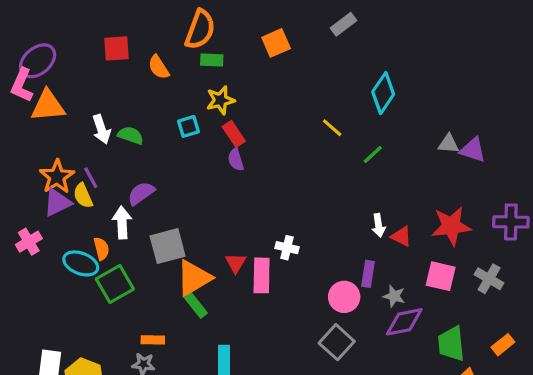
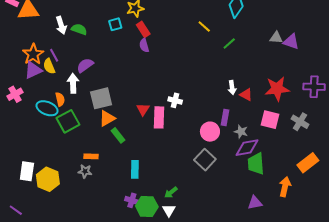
orange triangle: (194, 278) -> (107, 118), moved, size x0.7
green trapezoid: (451, 344) -> (256, 164), moved
orange rectangle: (503, 345) -> (308, 163), size x1.5

